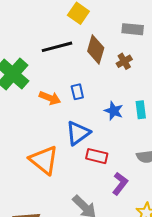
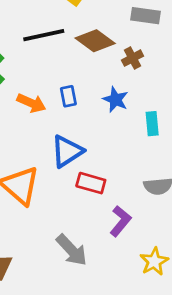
brown diamond: (96, 49) -> (95, 41), turned -72
blue star: (114, 111) -> (116, 100), moved

